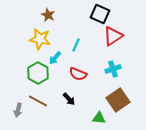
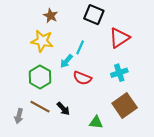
black square: (100, 14) -> (94, 15), moved
cyan arrow: (55, 58) -> (66, 61), moved
black arrow: (69, 99) -> (63, 109), moved
green triangle: (99, 118) -> (96, 122), moved

